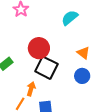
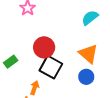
cyan semicircle: (70, 18) -> (90, 18), moved
orange triangle: (83, 53) -> (88, 54), size x1.5

